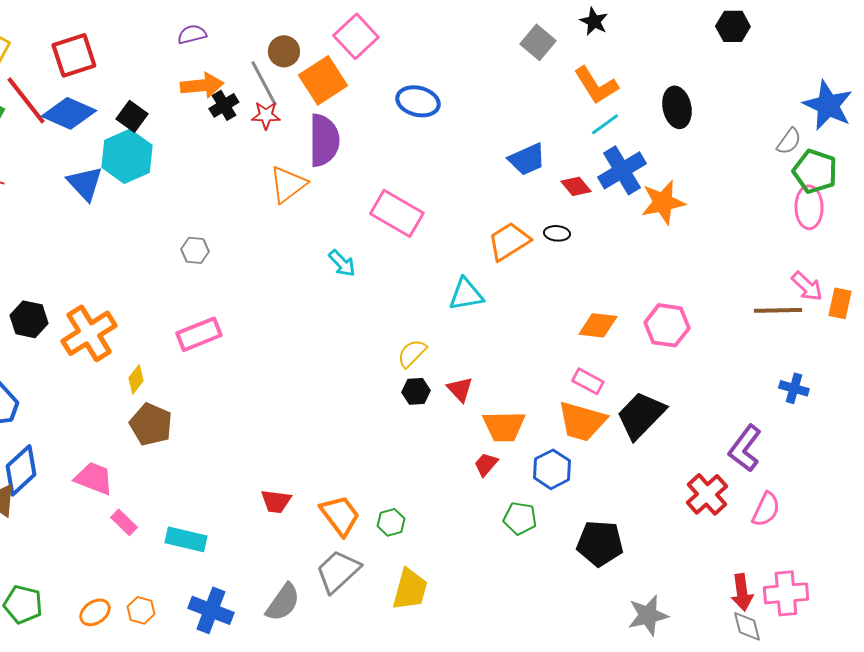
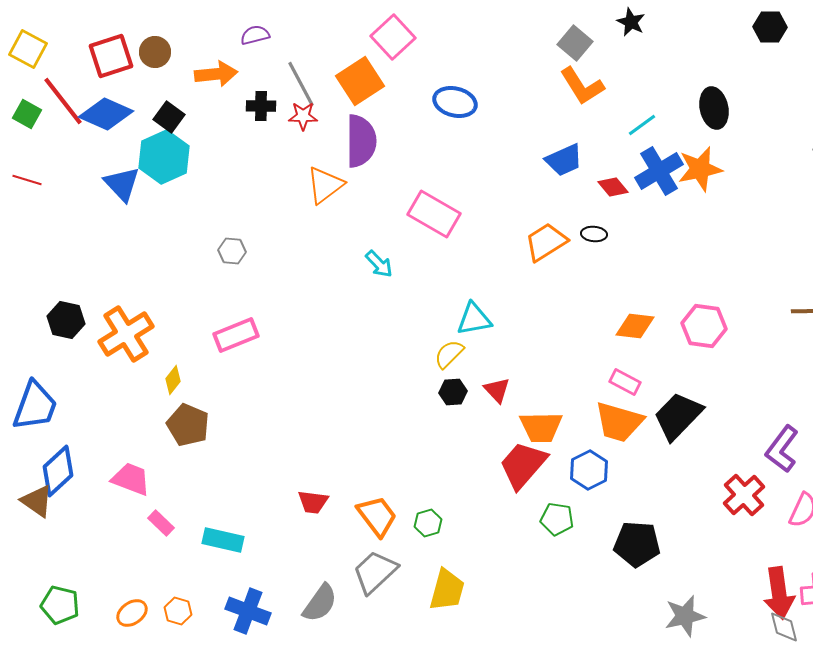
purple semicircle: (192, 34) -> (255, 35), moved
brown circle: (284, 51) -> (155, 52), moved
orange arrow: (202, 85) -> (216, 74), moved
orange L-shape: (596, 85) -> (582, 86), moved
black cross: (224, 105) -> (261, 106), turned 32
orange star: (663, 202) -> (700, 169), moved
cyan triangle: (466, 294) -> (474, 319), moved
red trapezoid: (486, 464) -> (523, 465), size x2.0
red arrow: (742, 592) -> (779, 593), size x1.4

